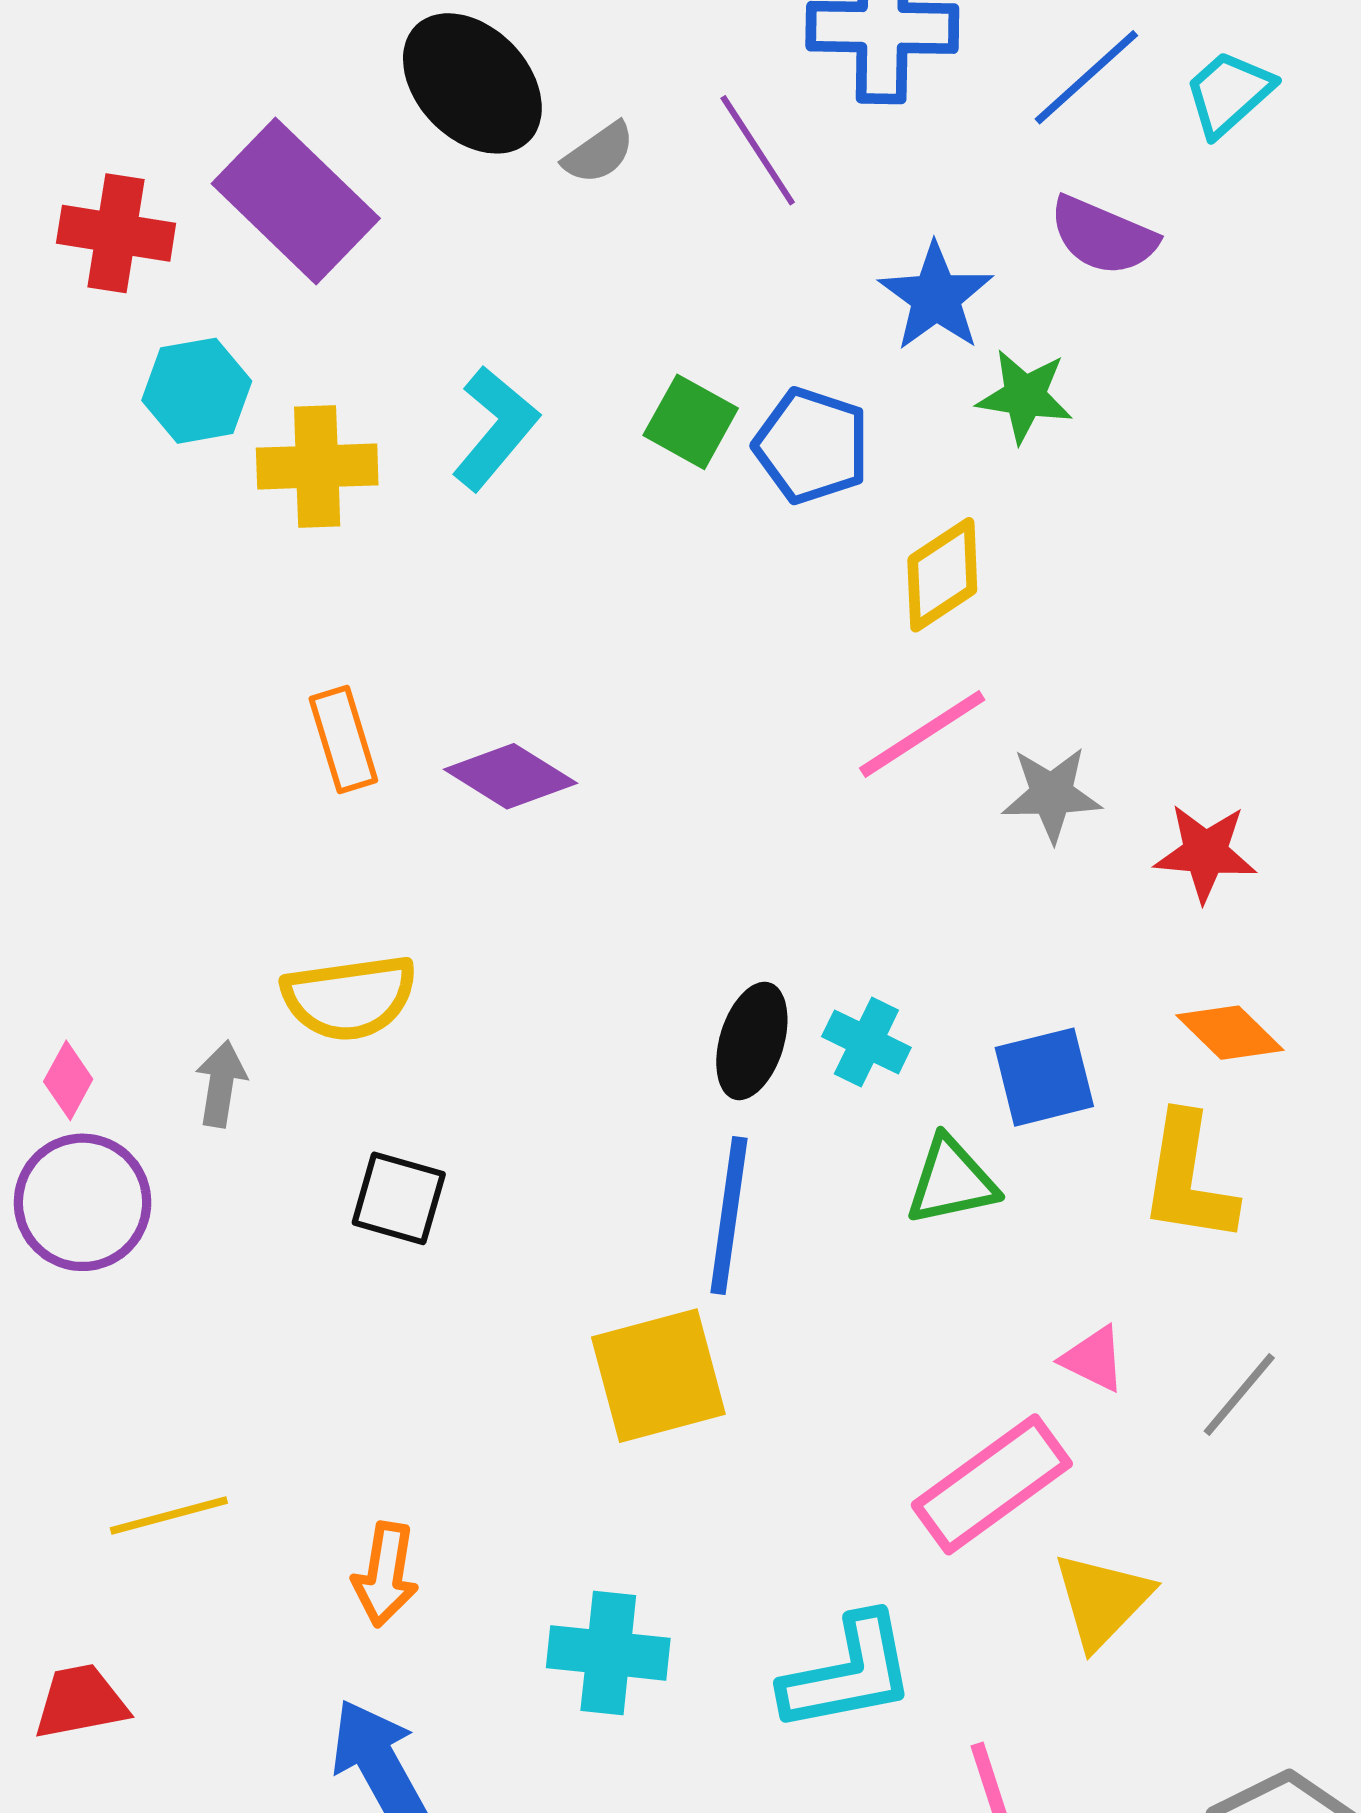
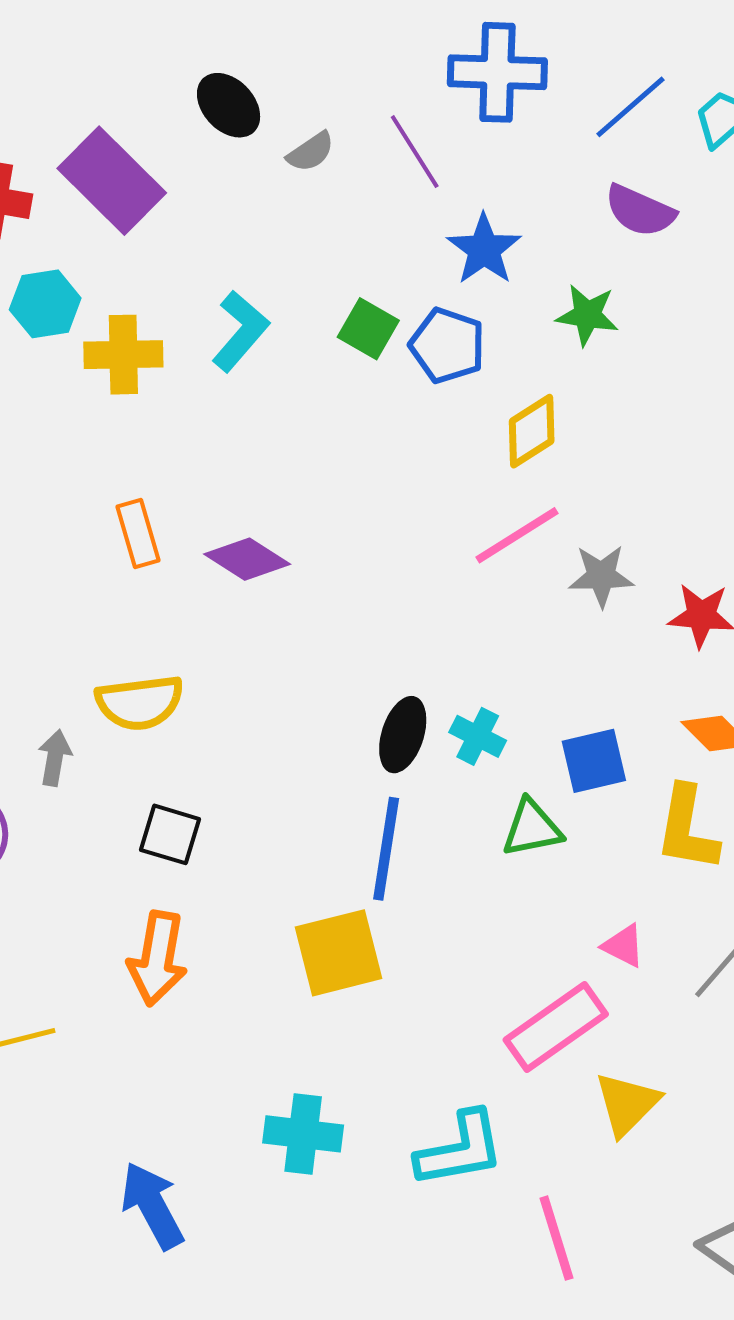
black ellipse: (472, 83) -> (229, 105), size x0.7
blue star: (936, 297) -> (484, 249), moved
orange arrow: (385, 1574) -> (158, 958), moved, size x1.4

